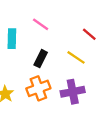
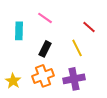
yellow line: (76, 57) -> (77, 48), turned 30

